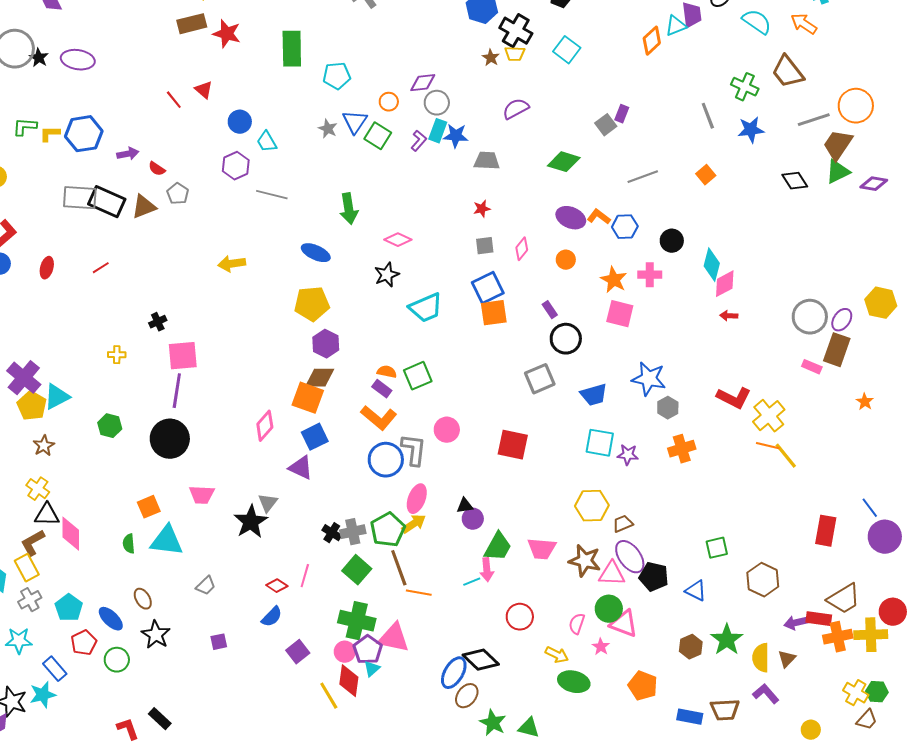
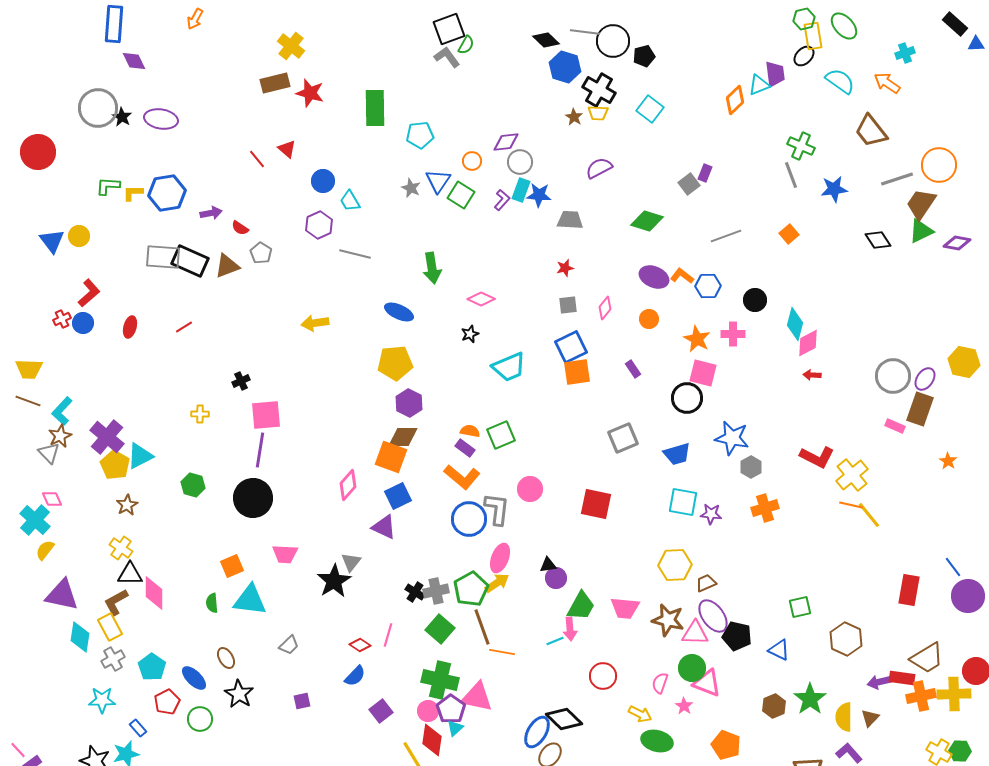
green cross: (745, 87) -> (801, 146), moved
black star: (387, 275) -> (470, 334), size x0.7
black circle: (566, 339) -> (687, 398), moved
blue rectangle: (55, 669) -> (138, 728), size x0.7

